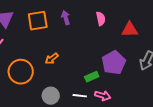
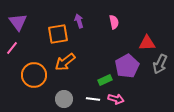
orange square: (38, 21) -> (58, 34), moved
red triangle: (130, 30) -> (147, 43), moved
orange arrow: (52, 59) -> (65, 62), size x1.5

